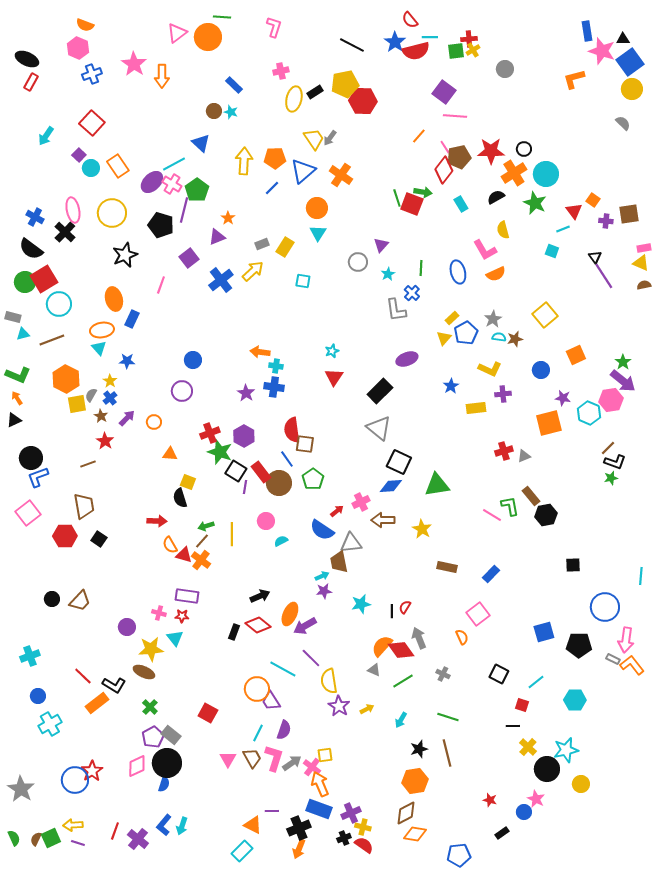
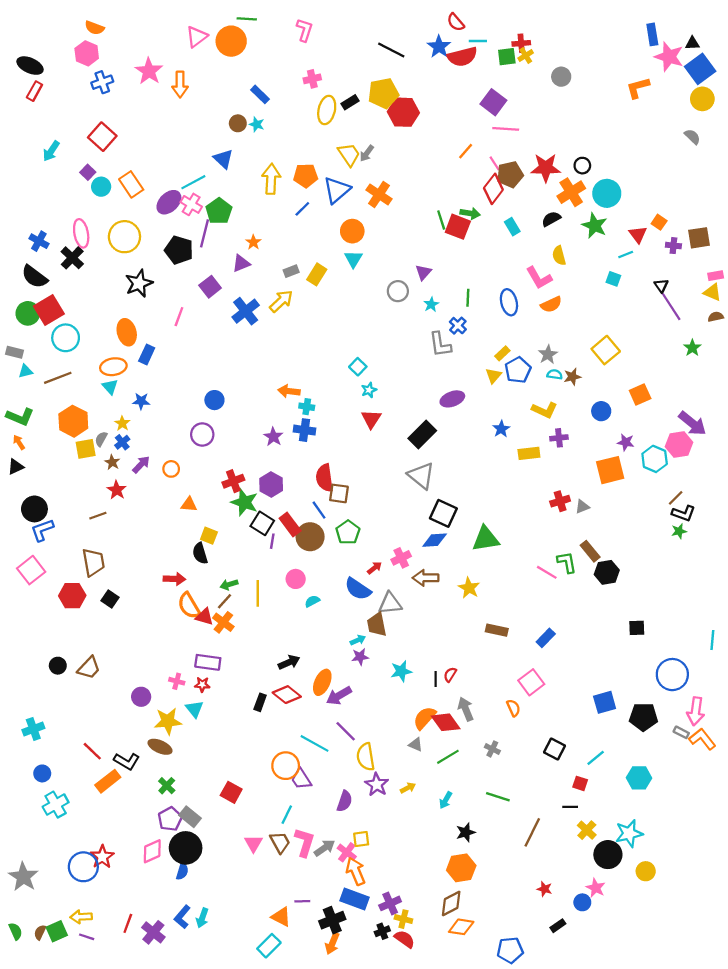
cyan square: (303, 281) -> (358, 367), moved, turned 35
green star: (623, 362) -> (692, 348), moved
orange semicircle: (170, 545) -> (189, 606), size x1.4
purple semicircle: (284, 730) -> (345, 801), moved
brown line: (447, 753) -> (532, 832), moved, turned 40

